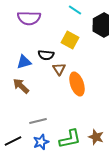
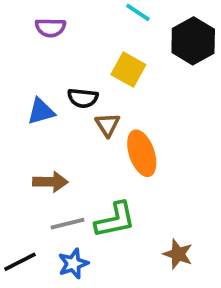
purple semicircle: (29, 18) -> (50, 28), size x0.7
brown arrow: (21, 86) -> (50, 182), moved, turned 138
green L-shape: (70, 139) -> (115, 220), moved

